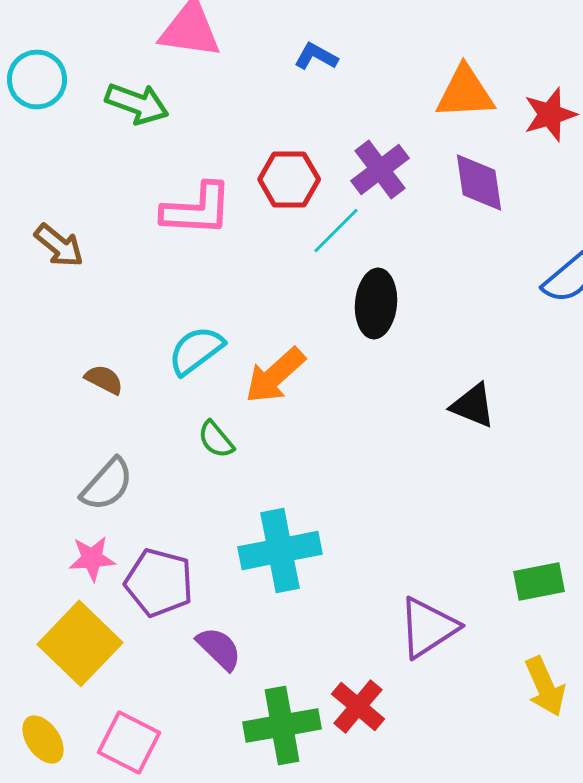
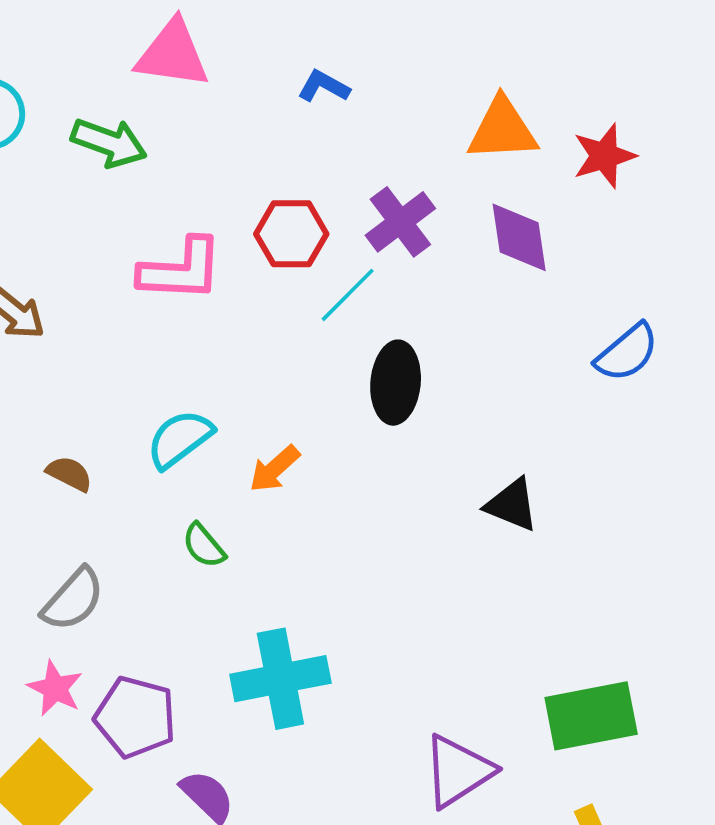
orange arrow: (275, 375) -> (274, 469), size x0.7
pink star: (92, 558) -> (55, 688), turned 30
green rectangle: (539, 581) -> (591, 716), size x1.5

